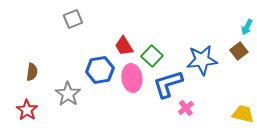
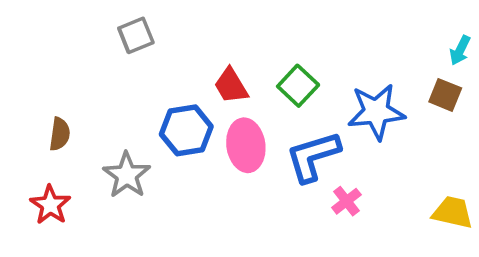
brown square: (239, 51) -> (445, 95), turned -30
green square: (152, 56) -> (298, 86), moved

